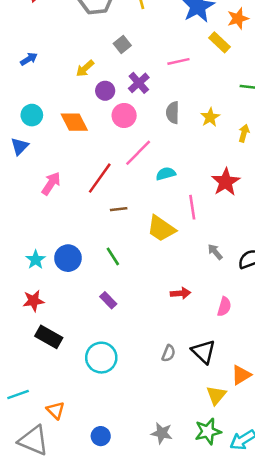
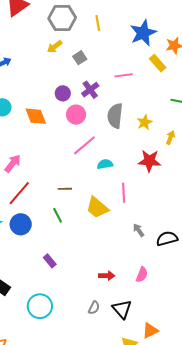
yellow arrow: (85, 68) -> (55, 47), moved
gray semicircle: (173, 113) -> (115, 116), size x1.4
red line: (100, 178) -> (19, 193), moved
red star: (226, 182) -> (149, 161), moved, turned 30
green line: (113, 256) -> (58, 215), moved
red arrow: (180, 293) -> (107, 276), moved

